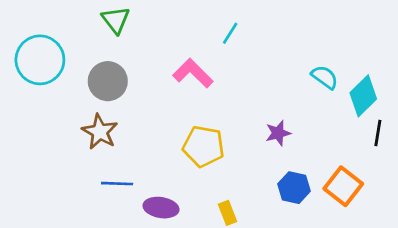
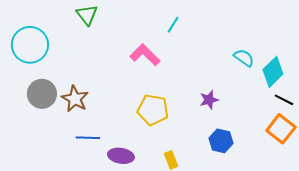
gray circle: (108, 81) -> (42, 94), moved
black line: (378, 133) -> (284, 100), turned -72
orange square: (343, 186) -> (281, 129), moved

